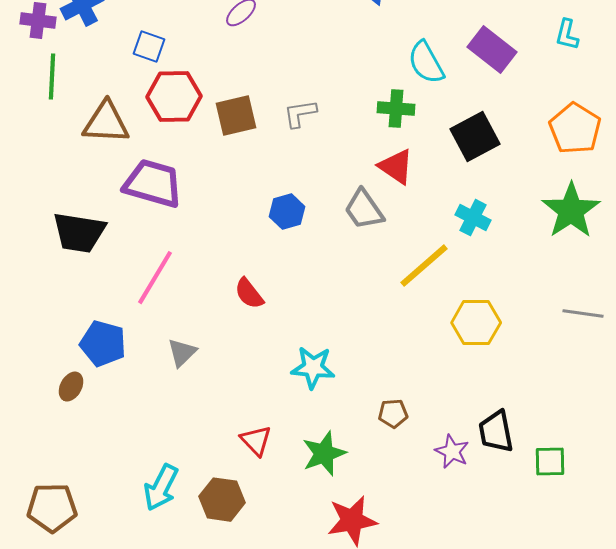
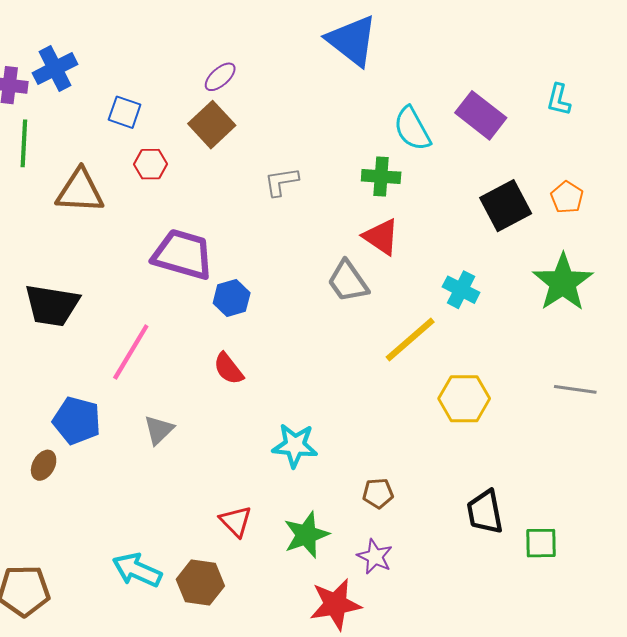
red hexagon: (174, 97) -> (151, 164), size x0.6
brown square: (236, 116) -> (212, 125), moved, turned -30
orange pentagon: (575, 129) -> (567, 197), size x0.6
black square: (475, 137) -> (506, 206), moved
purple trapezoid: (153, 184) -> (183, 254), moved
blue hexagon: (287, 212) -> (232, 298), moved
purple star: (452, 452) -> (375, 557), moved
cyan arrow: (161, 488) -> (137, 570), turned 87

